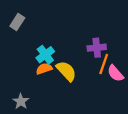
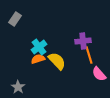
orange line: (104, 64) -> (89, 55), turned -36
pink semicircle: (115, 73) -> (99, 74), moved

